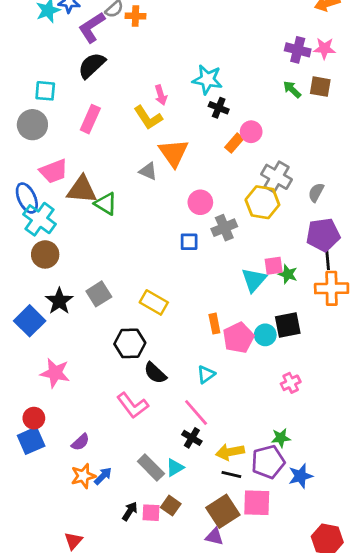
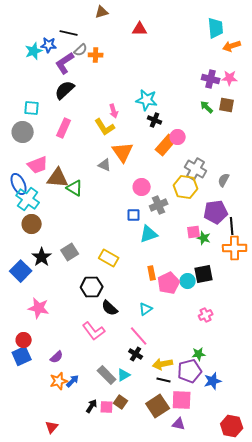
orange rectangle: (234, 143) -> (166, 145), size x1.5
purple pentagon: (323, 235) -> (216, 212), moved
cyan triangle: (254, 280) -> (149, 234), moved, turned 30
purple triangle: (214, 537) -> (179, 424), moved

